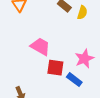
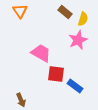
pink star: (84, 59) -> (78, 40), moved

